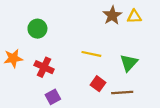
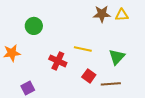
brown star: (112, 15) -> (102, 14), turned 30
red cross: (44, 67) -> (58, 61), moved
purple square: (53, 97) -> (28, 88), moved

